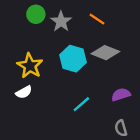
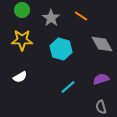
green circle: (36, 14) -> (22, 10), moved
gray diamond: (105, 53) -> (102, 44), moved, turned 40
yellow star: (30, 66) -> (22, 40), moved, turned -30

